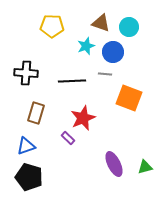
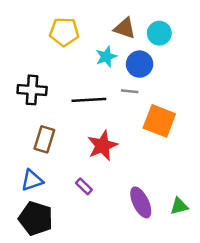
purple rectangle: (68, 138) -> (84, 186), moved

